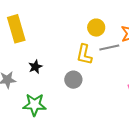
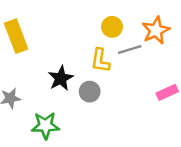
black star: (35, 67) -> (61, 78), moved, size x1.5

